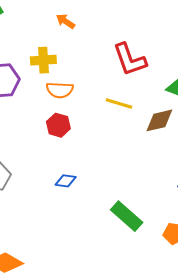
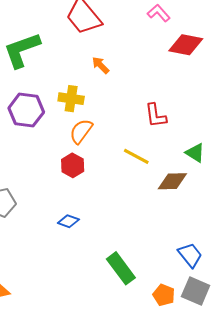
red L-shape: (130, 60) -> (156, 116), size x0.7
orange semicircle: (60, 90) -> (81, 131), turned 112

